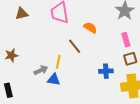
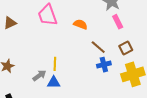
pink rectangle: (126, 40) -> (118, 22), moved
brown line: (75, 46) -> (98, 47), moved

